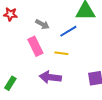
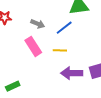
purple arrow: (50, 77) -> (72, 73), moved
green rectangle: (10, 83) -> (13, 86), turned 40

